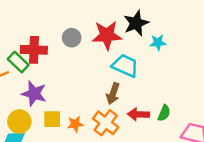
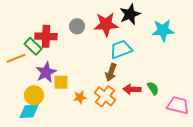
cyan star: (158, 43) -> (163, 30), moved, size x1.6
cyan trapezoid: (125, 66) -> (121, 49), turned -45
purple star: (34, 94) -> (46, 72), turned 30
green semicircle: (164, 113) -> (153, 88), turned -56
yellow square: (52, 119) -> (61, 82), moved

